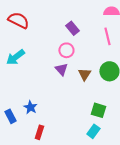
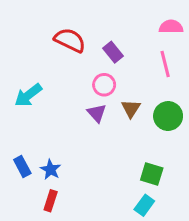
red semicircle: (18, 20) -> (70, 40), moved
brown triangle: (84, 74) -> (131, 109), moved
blue rectangle: (10, 116) -> (22, 167), moved
red rectangle: (39, 132) -> (51, 201), moved

